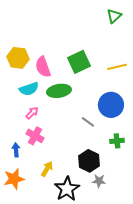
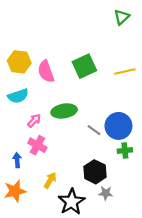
cyan semicircle: (29, 89) -> (18, 96), moved
green ellipse: (59, 91) -> (64, 111), moved
blue circle: (111, 105) -> (118, 126), moved

